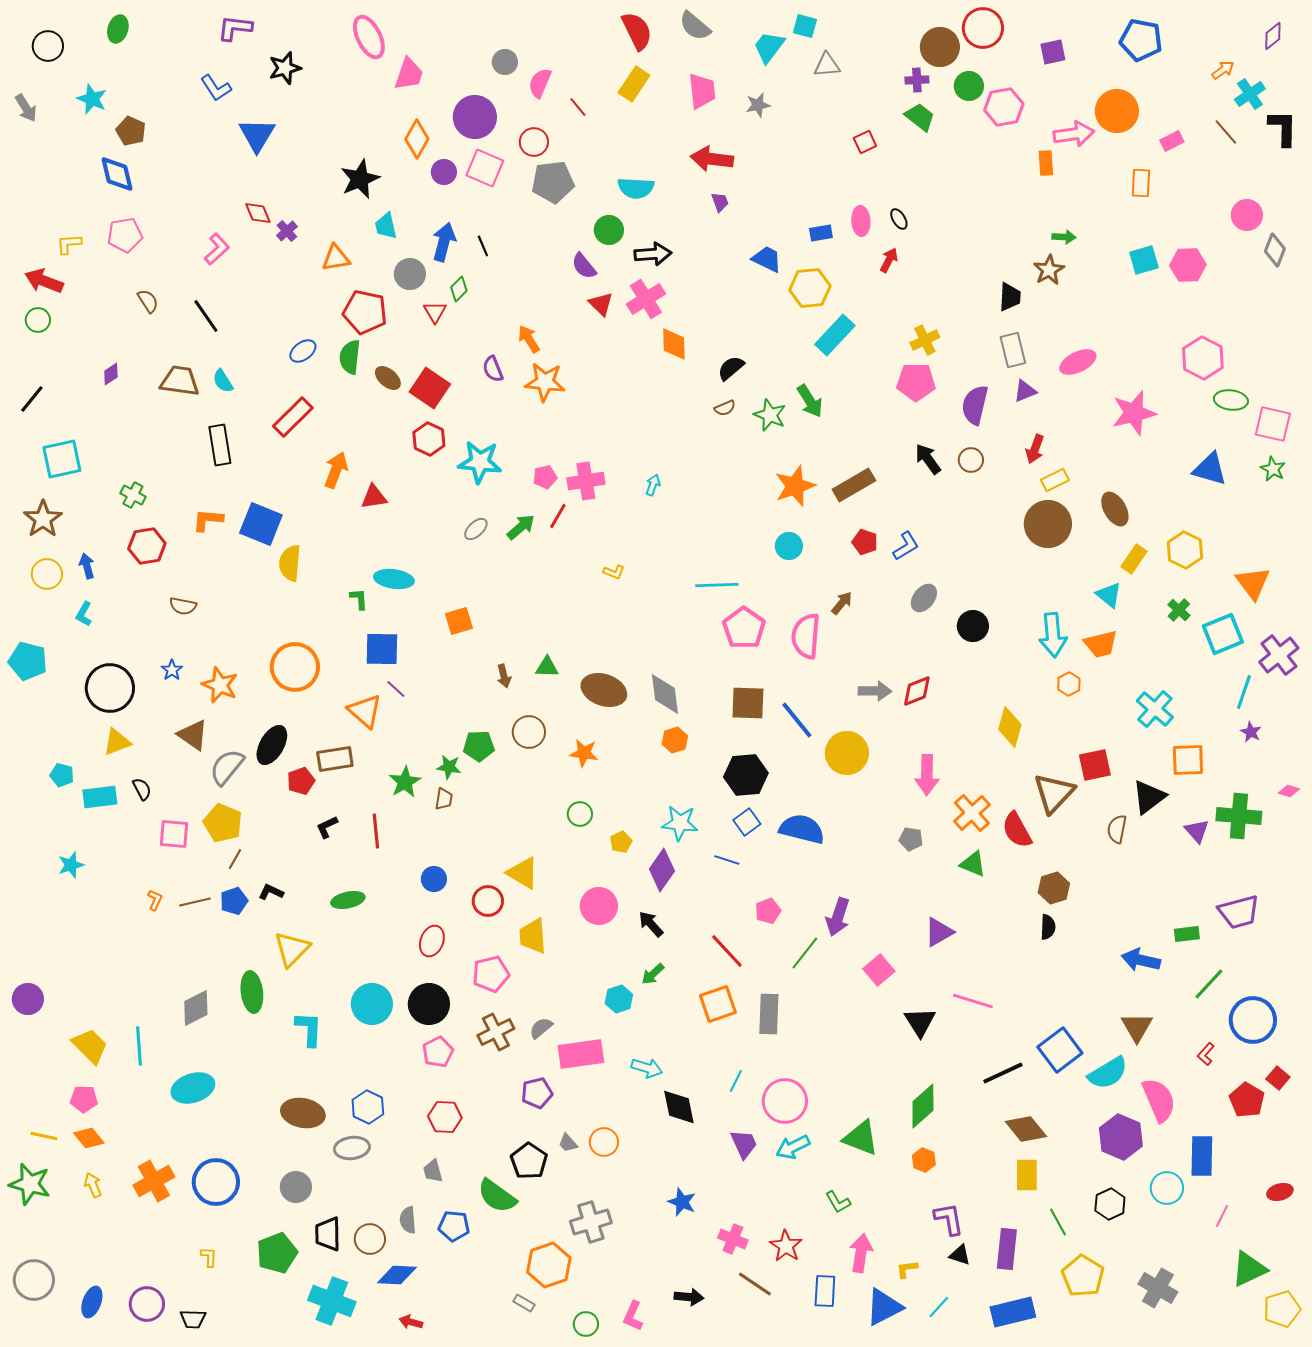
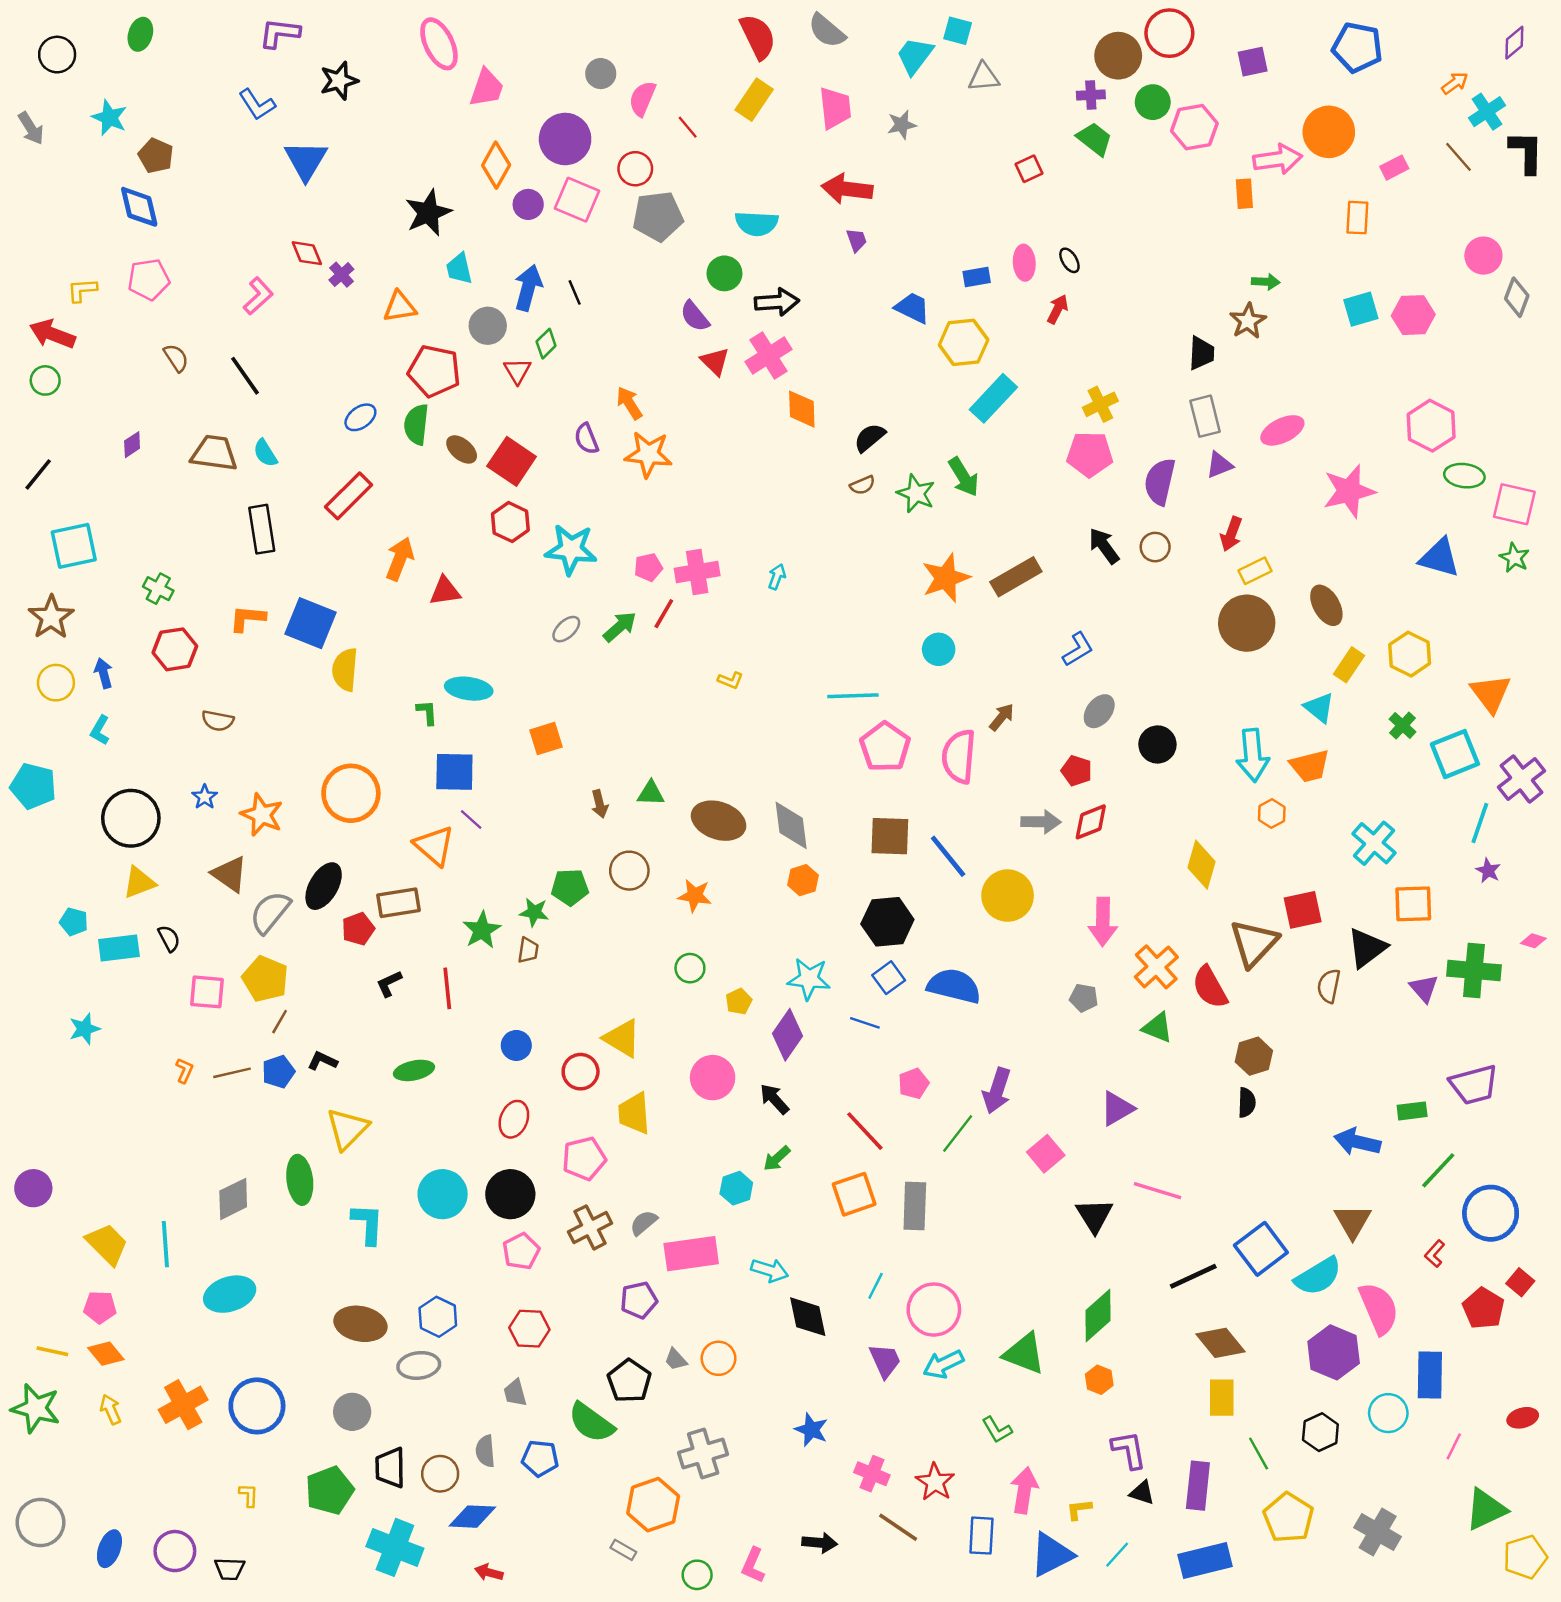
red pentagon: (865, 542) -> (1077, 771), moved

